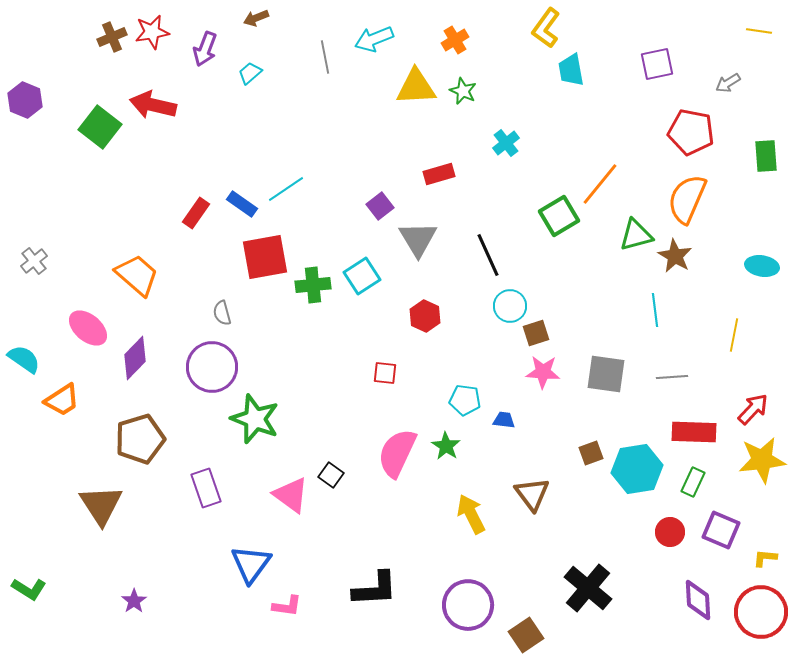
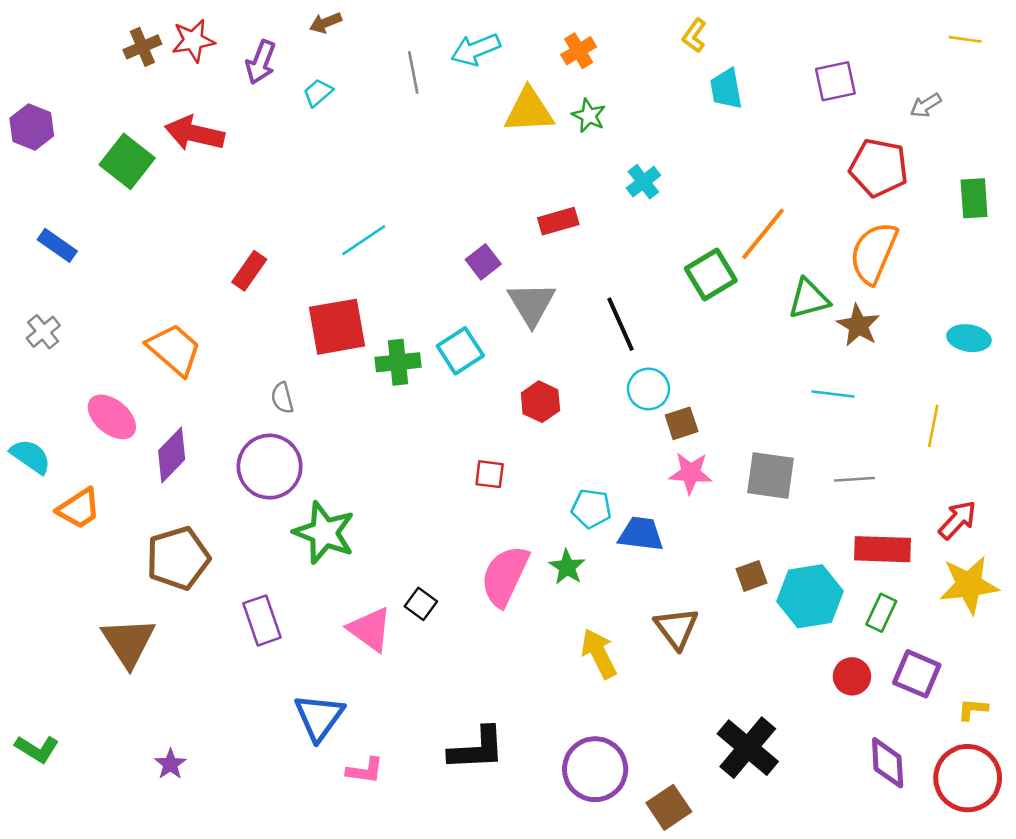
yellow L-shape: (546, 28) -> (694, 35), size x0.7
blue rectangle: (242, 204) -> (57, 245), moved
cyan line: (655, 310) -> (833, 394), turned -76
blue trapezoid: (504, 420) -> (641, 534), size x1.6

